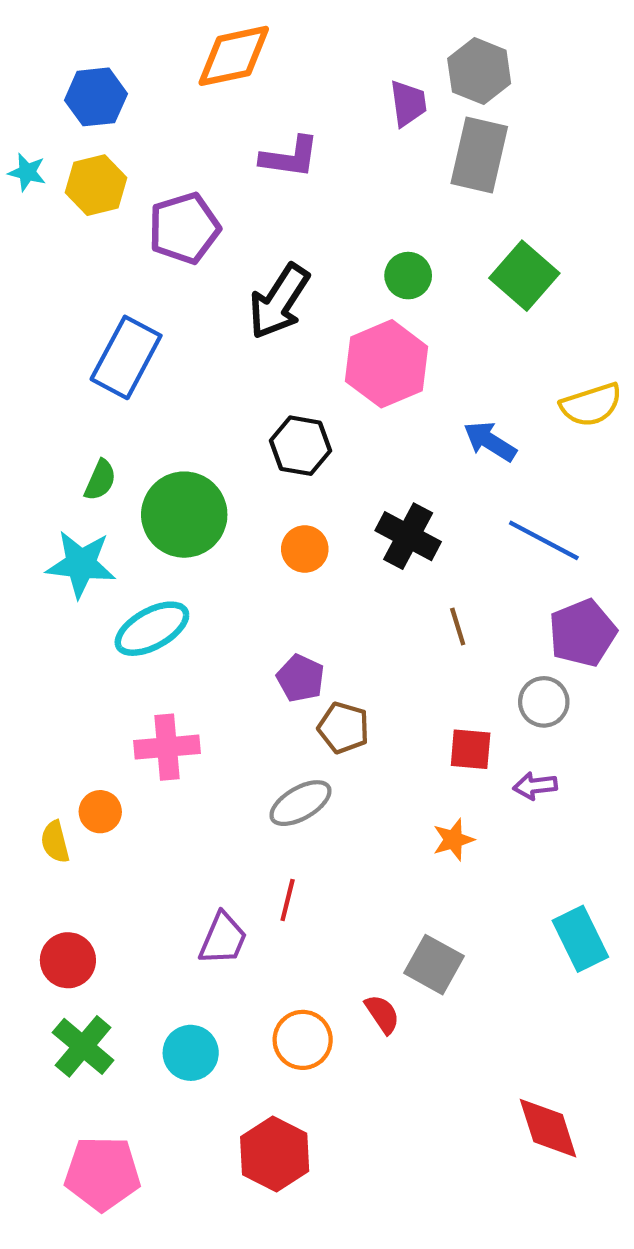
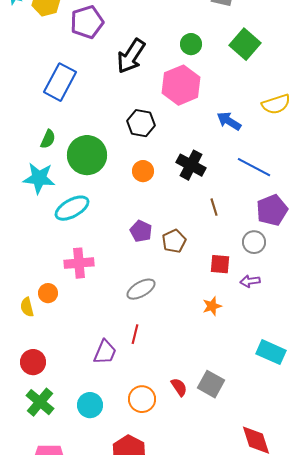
brown pentagon: (344, 728) -> (174, 241), moved, turned 30
cyan rectangle: (580, 939) -> (271, 352), turned -40
gray square: (434, 965) -> (211, 384), moved

